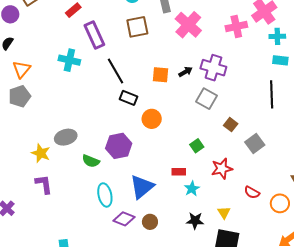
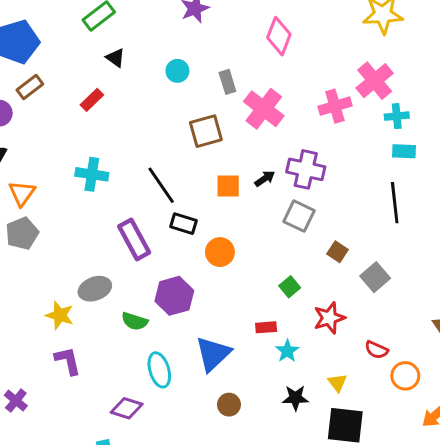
brown square: (137, 27) -> (206, 131), moved
purple rectangle: (94, 35) -> (134, 239), moved
orange circle: (280, 203) -> (405, 376), moved
purple diamond: (124, 219) -> (127, 408), moved

